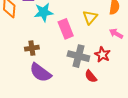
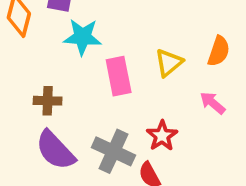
red star: (102, 55) -> (162, 136), moved
gray cross: (78, 56) -> (113, 151), moved

